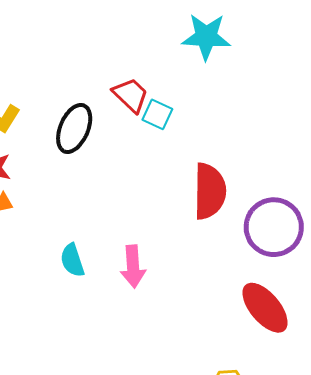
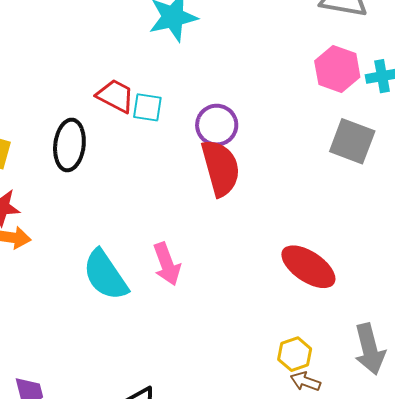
purple circle: (274, 227) -> (217, 125), moved, size x0.7
cyan semicircle: (72, 260) -> (105, 275), size x1.6

